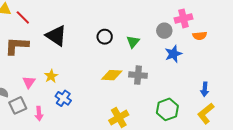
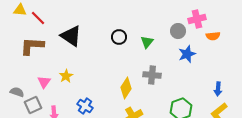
yellow diamond: (112, 75) -> (126, 88), moved, turned -60
blue cross: (63, 98) -> (85, 106), moved

